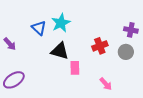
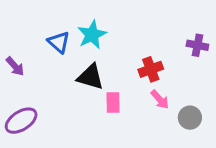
gray circle: (126, 52) -> (190, 118), moved
pink arrow: (106, 84) -> (160, 99), moved

